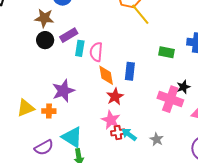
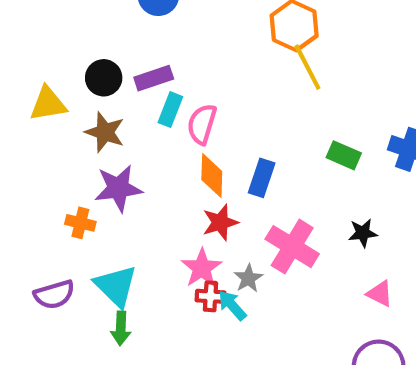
brown star: (44, 18) -> (105, 132), moved
pink cross: (170, 99) -> (292, 247), moved
yellow triangle: (26, 108) -> (48, 104), moved
gray star: (157, 139) -> (248, 278), moved

